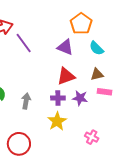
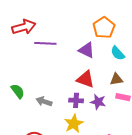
purple line: (24, 43) -> (45, 43), turned -55
red triangle: (66, 76) -> (85, 79), turned 36
gray arrow: (26, 101) -> (44, 101), turned -84

